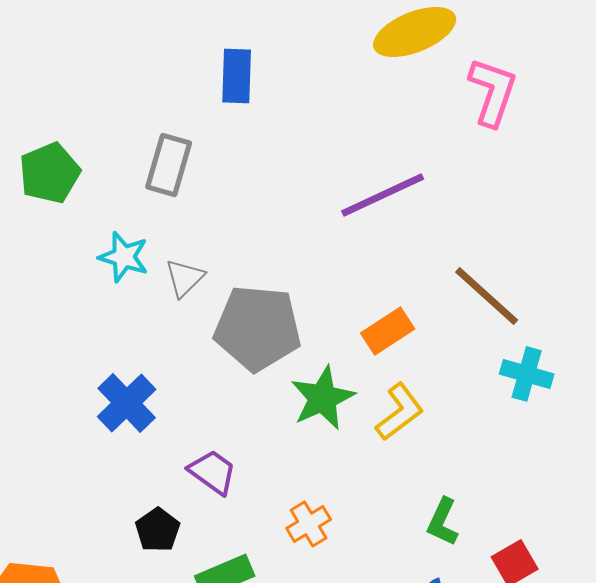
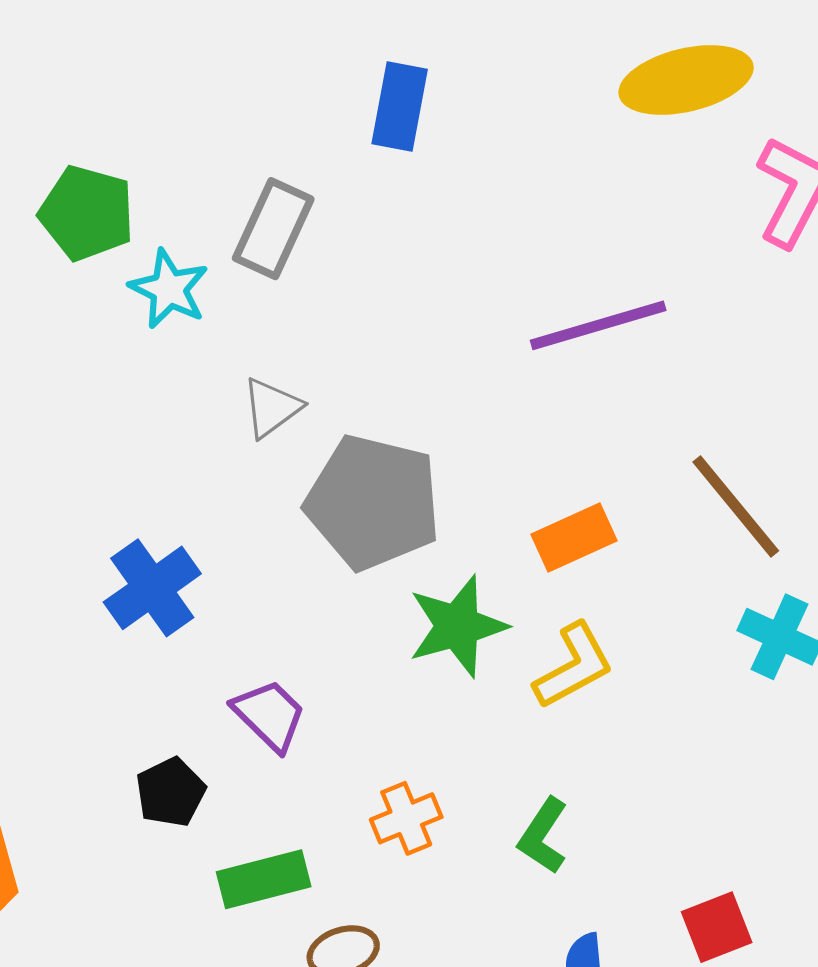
green pentagon: (50, 173) -> (87, 213), turned 30
cyan star: (124, 257) -> (169, 289), moved
green L-shape: (443, 522) -> (543, 836), moved

